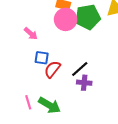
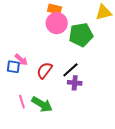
green pentagon: (88, 17) -> (81, 35), moved
pink arrow: (31, 34) -> (21, 60), moved
blue square: (42, 58) -> (13, 67), moved

